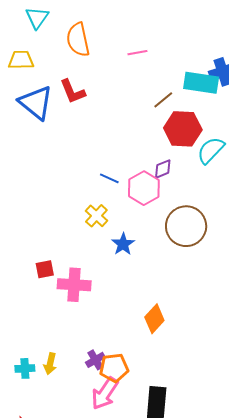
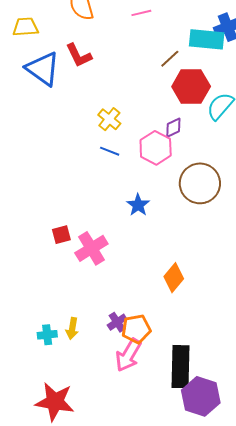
blue line: (109, 178) -> (110, 151), moved
yellow cross: (96, 216) -> (109, 119), moved
pink cross: (74, 285) -> (91, 248), turned -32

